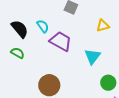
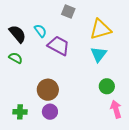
yellow triangle: (103, 26) -> (100, 29), size x1.6
cyan triangle: (93, 57) -> (99, 54), moved

